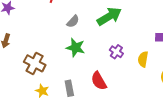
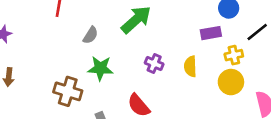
brown cross: (35, 63) -> (68, 91), moved

